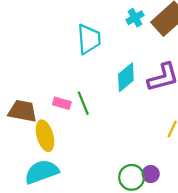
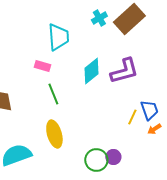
pink rectangle: (62, 103) -> (42, 66), moved
yellow ellipse: (45, 136) -> (54, 134), moved

